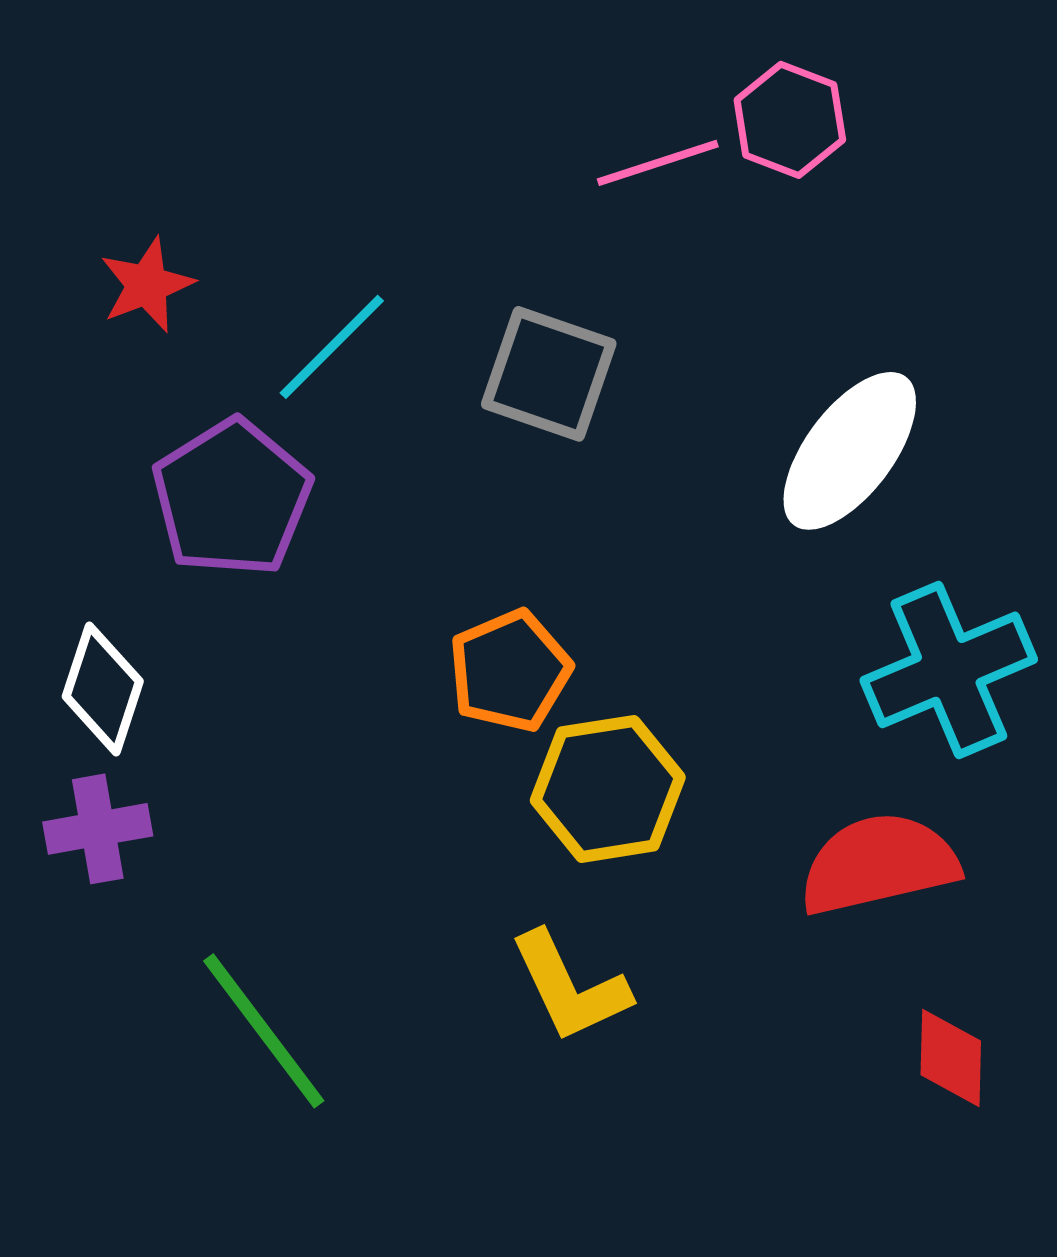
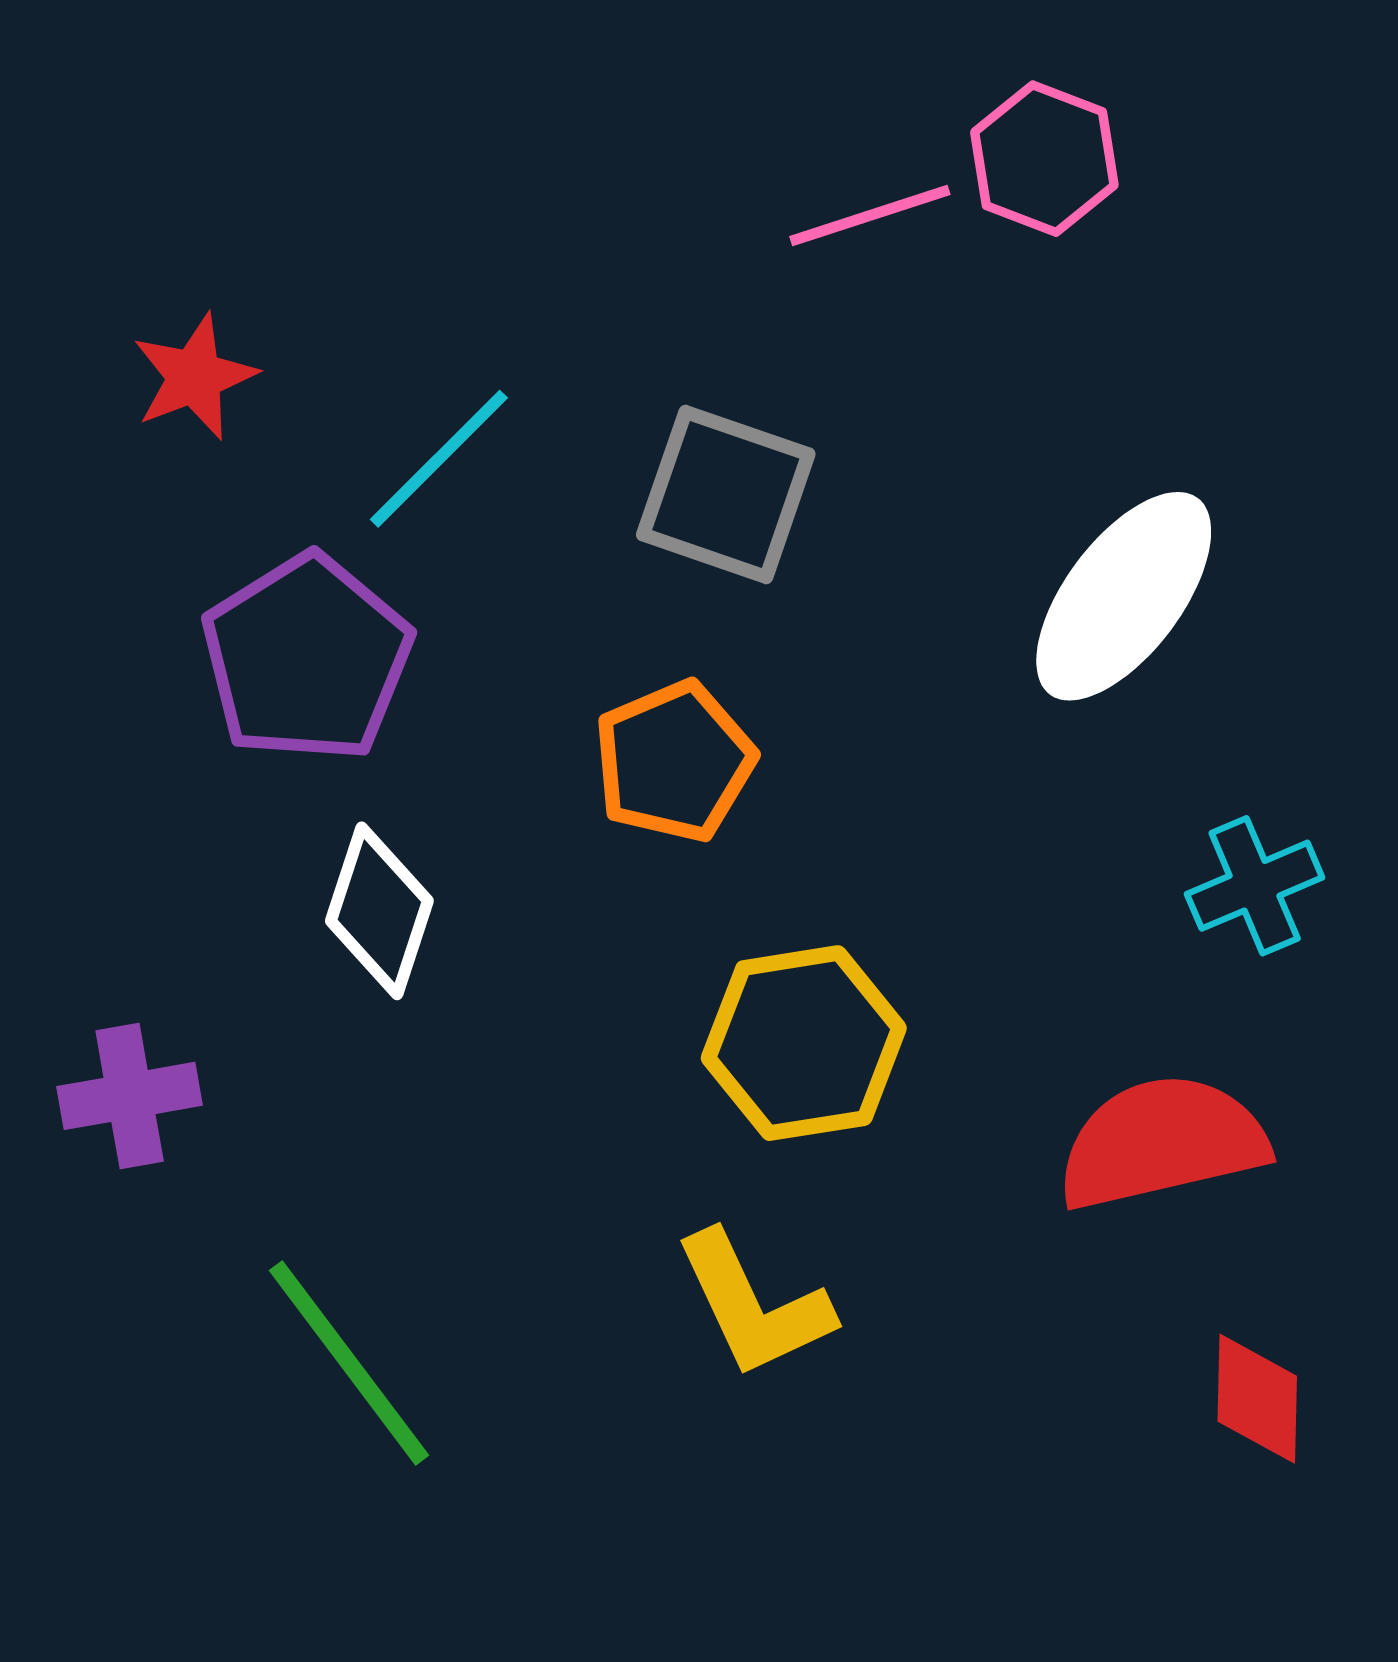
cyan cross: (949, 670) -> (1255, 886), size x0.6
orange pentagon: (510, 671) -> (674, 761), moved
white diamond: (103, 689) -> (379, 911), moved

